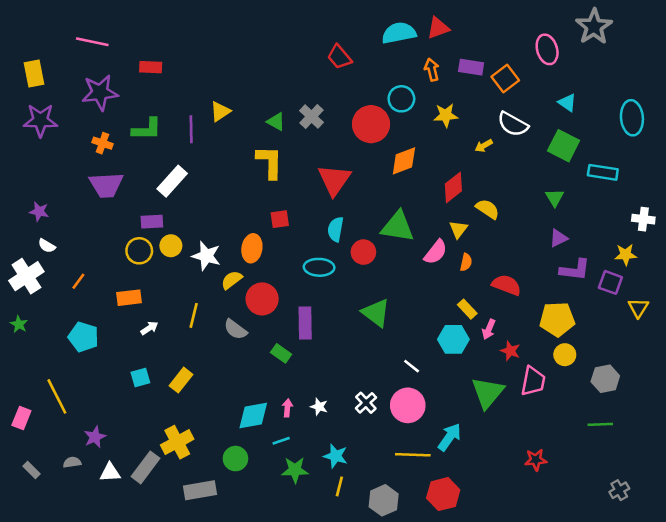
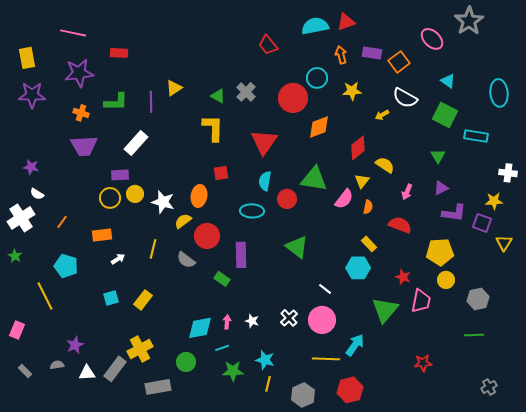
pink ellipse: (547, 49) -> (432, 39), turned -30
pink arrow: (489, 329) -> (407, 192), moved
yellow line: (57, 396) -> (45, 296), moved

